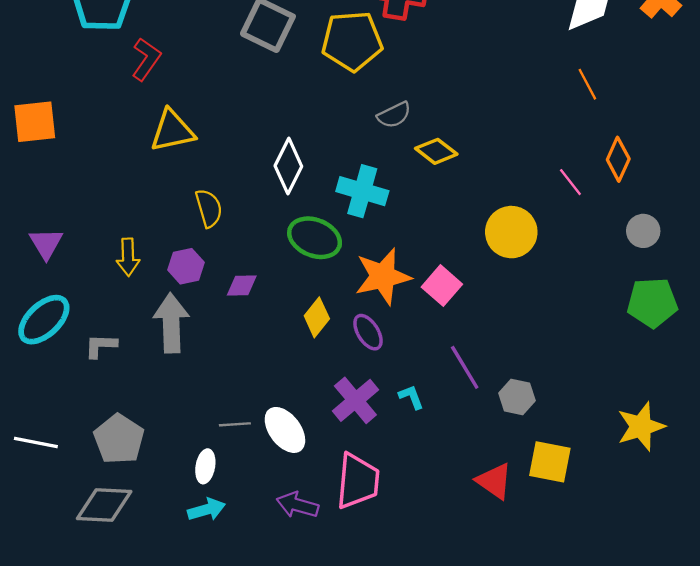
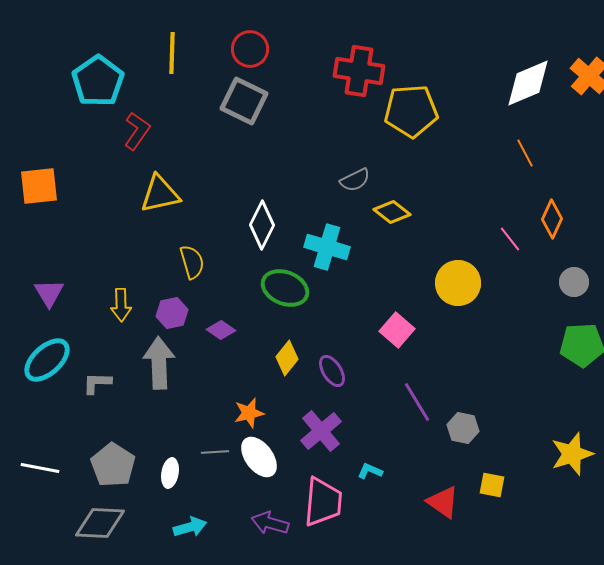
yellow pentagon: (352, 41) -> (411, 111), moved
orange star: (383, 276) -> (249, 413), moved, size x0.6
purple diamond: (242, 286) -> (221, 330), turned 36
cyan L-shape: (411, 397) -> (370, 471), moved, turned -45
yellow square: (550, 462) -> (492, 485), size x0.7
white ellipse: (205, 466) -> (170, 473), moved

